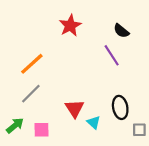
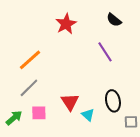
black semicircle: (121, 31) -> (114, 20), moved
pink square: (41, 130) -> (39, 113), moved

